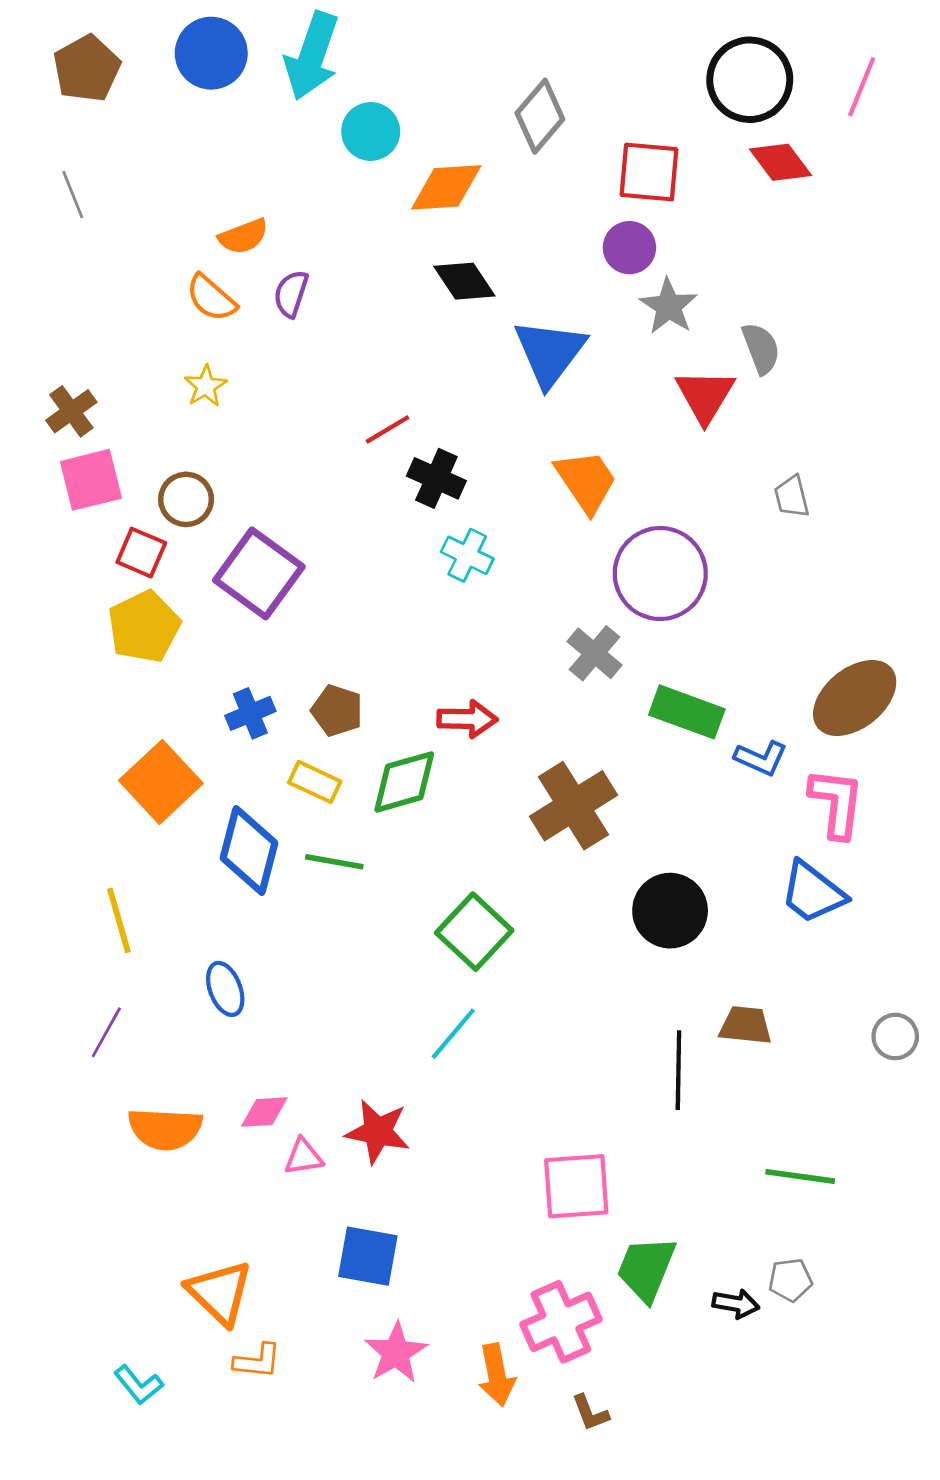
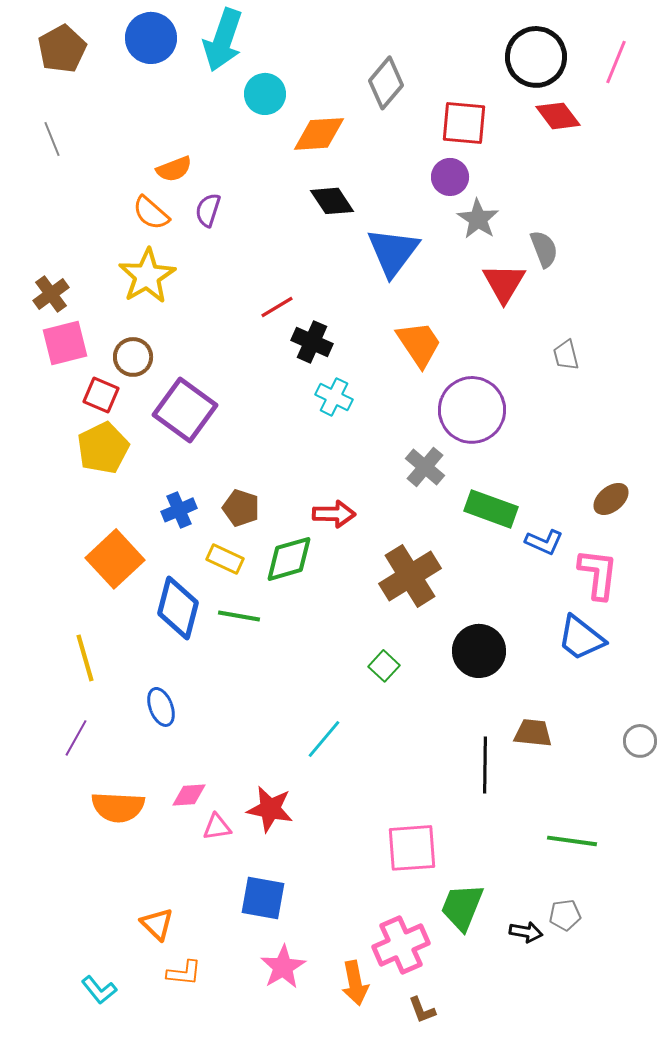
yellow star: (206, 386) -> (147, 276), size x1.8
brown ellipse: (855, 698) -> (611, 499), size x0.6
green square: (474, 932) -> (384, 666), moved, size x0.6
orange triangle: (220, 1292) -> (157, 924), size x0.7

